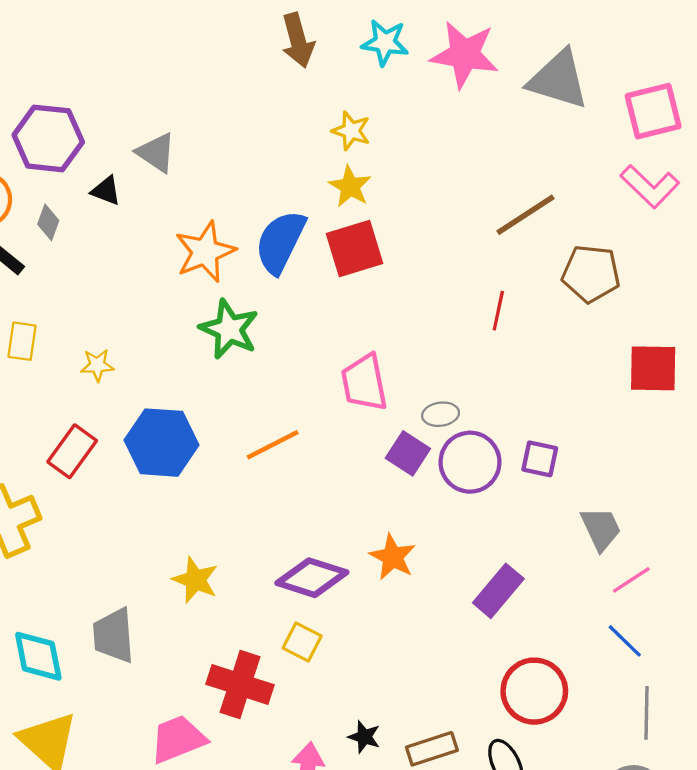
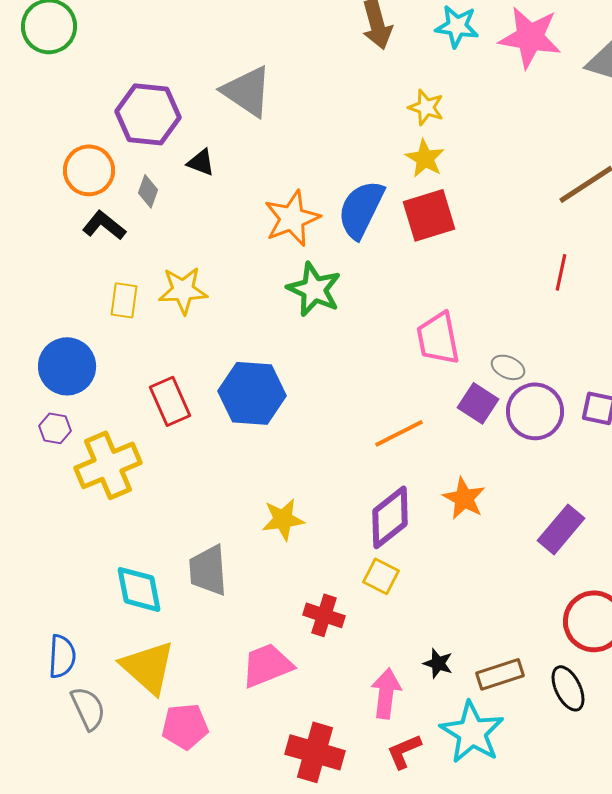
gray triangle: (156, 153) -> (247, 91), moved, size x1.4
yellow star: (97, 365) -> (183, 290), moved, size x1.6
gray ellipse: (441, 414) -> (508, 367), turned 32
orange line: (273, 445) -> (399, 433), moved
red rectangle: (72, 451) -> (170, 401), turned -60
purple diamond: (312, 578) -> (390, 517), turned -56
yellow star: (195, 580) -> (283, 519), turned -30
red cross: (240, 685) -> (324, 615), size x0.7

